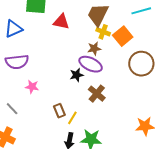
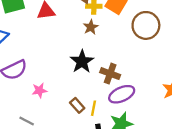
purple ellipse: (91, 64) -> (122, 94), moved, turned -30
black star: (77, 75) -> (82, 61), size x1.5

